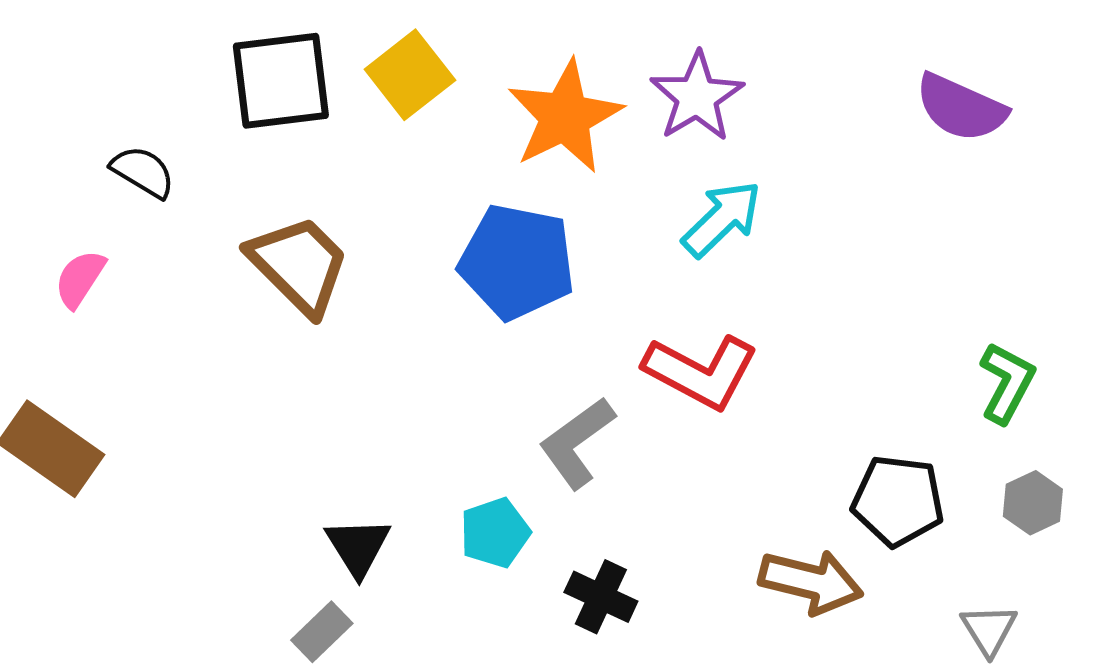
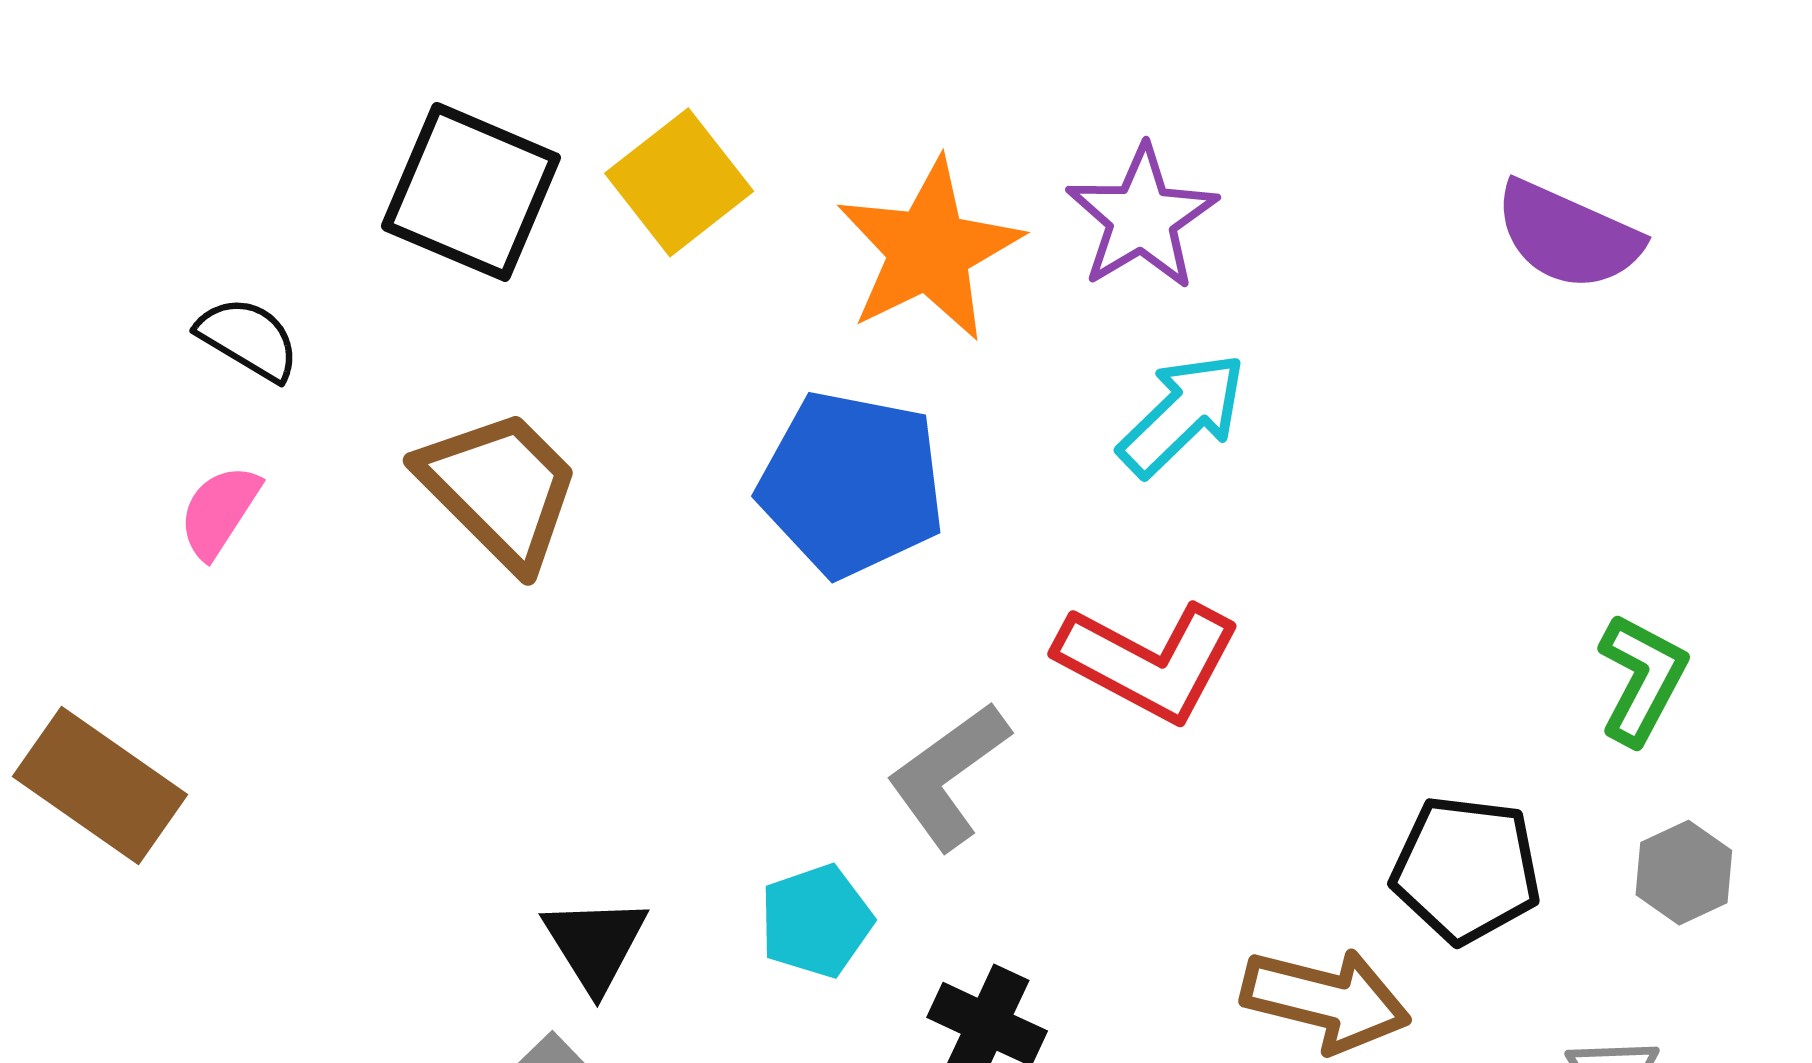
black square: (281, 81) -> (471, 192), turned 30
pink semicircle: (80, 279) -> (219, 511), moved

